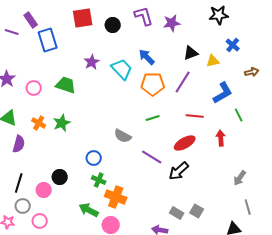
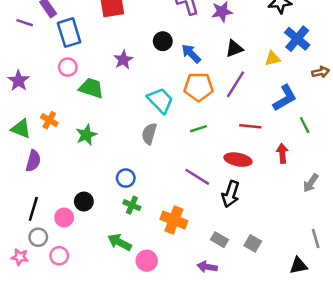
black circle: (113, 25) -> (163, 41), moved
blue cross: (233, 45) -> (297, 39), size x1.5
black triangle: (191, 53) -> (234, 49), moved
cyan trapezoid: (122, 69) -> (160, 100), moved
pink circle: (34, 88) -> (68, 67), moved
orange cross: (39, 123) -> (49, 120), moved
gray semicircle: (123, 136) -> (149, 134), moved, turned 78
red ellipse: (185, 143) -> (238, 160), turned 40
black arrow: (179, 171) -> (231, 194), turned -30
gray arrow: (240, 178) -> (311, 183), moved
orange cross: (116, 197) -> (174, 220), moved
gray rectangle: (177, 213) -> (219, 240), moved

